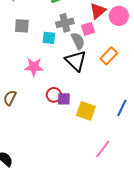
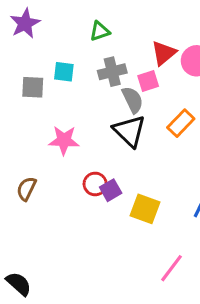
gray square: (22, 26) -> (33, 87), moved
cyan square: (49, 38) -> (64, 72), moved
purple square: (64, 99) -> (111, 190), turned -32

